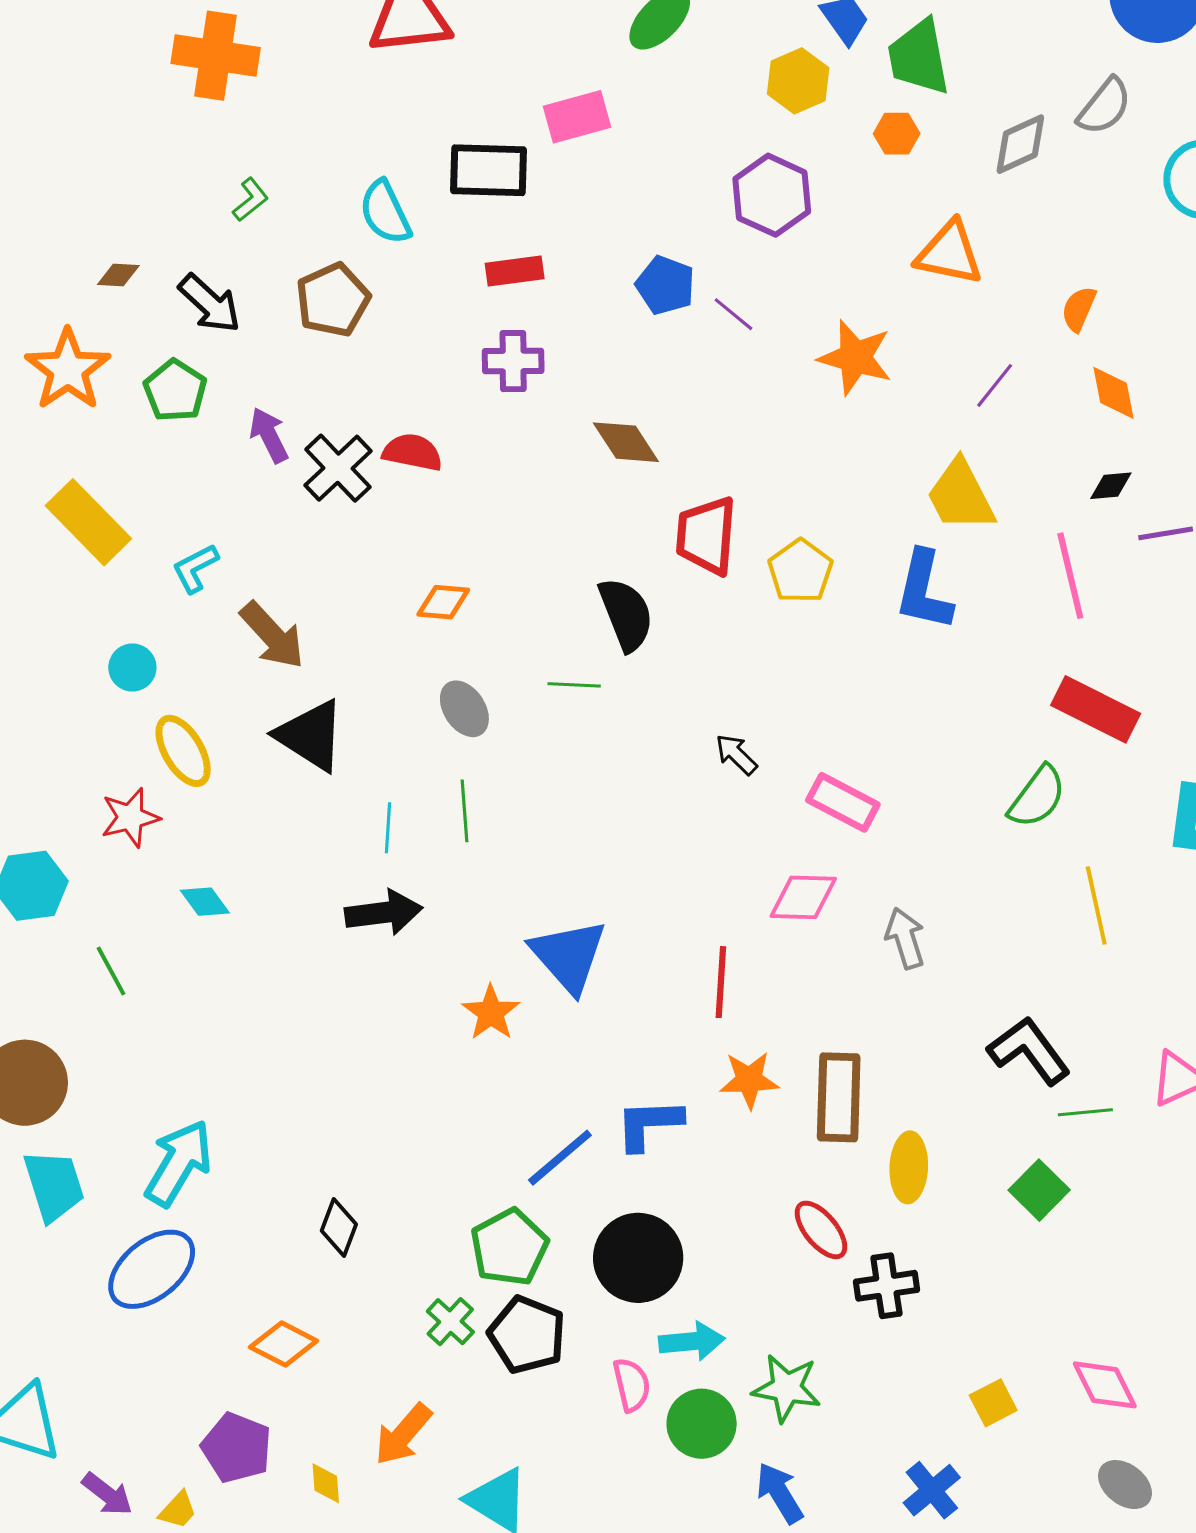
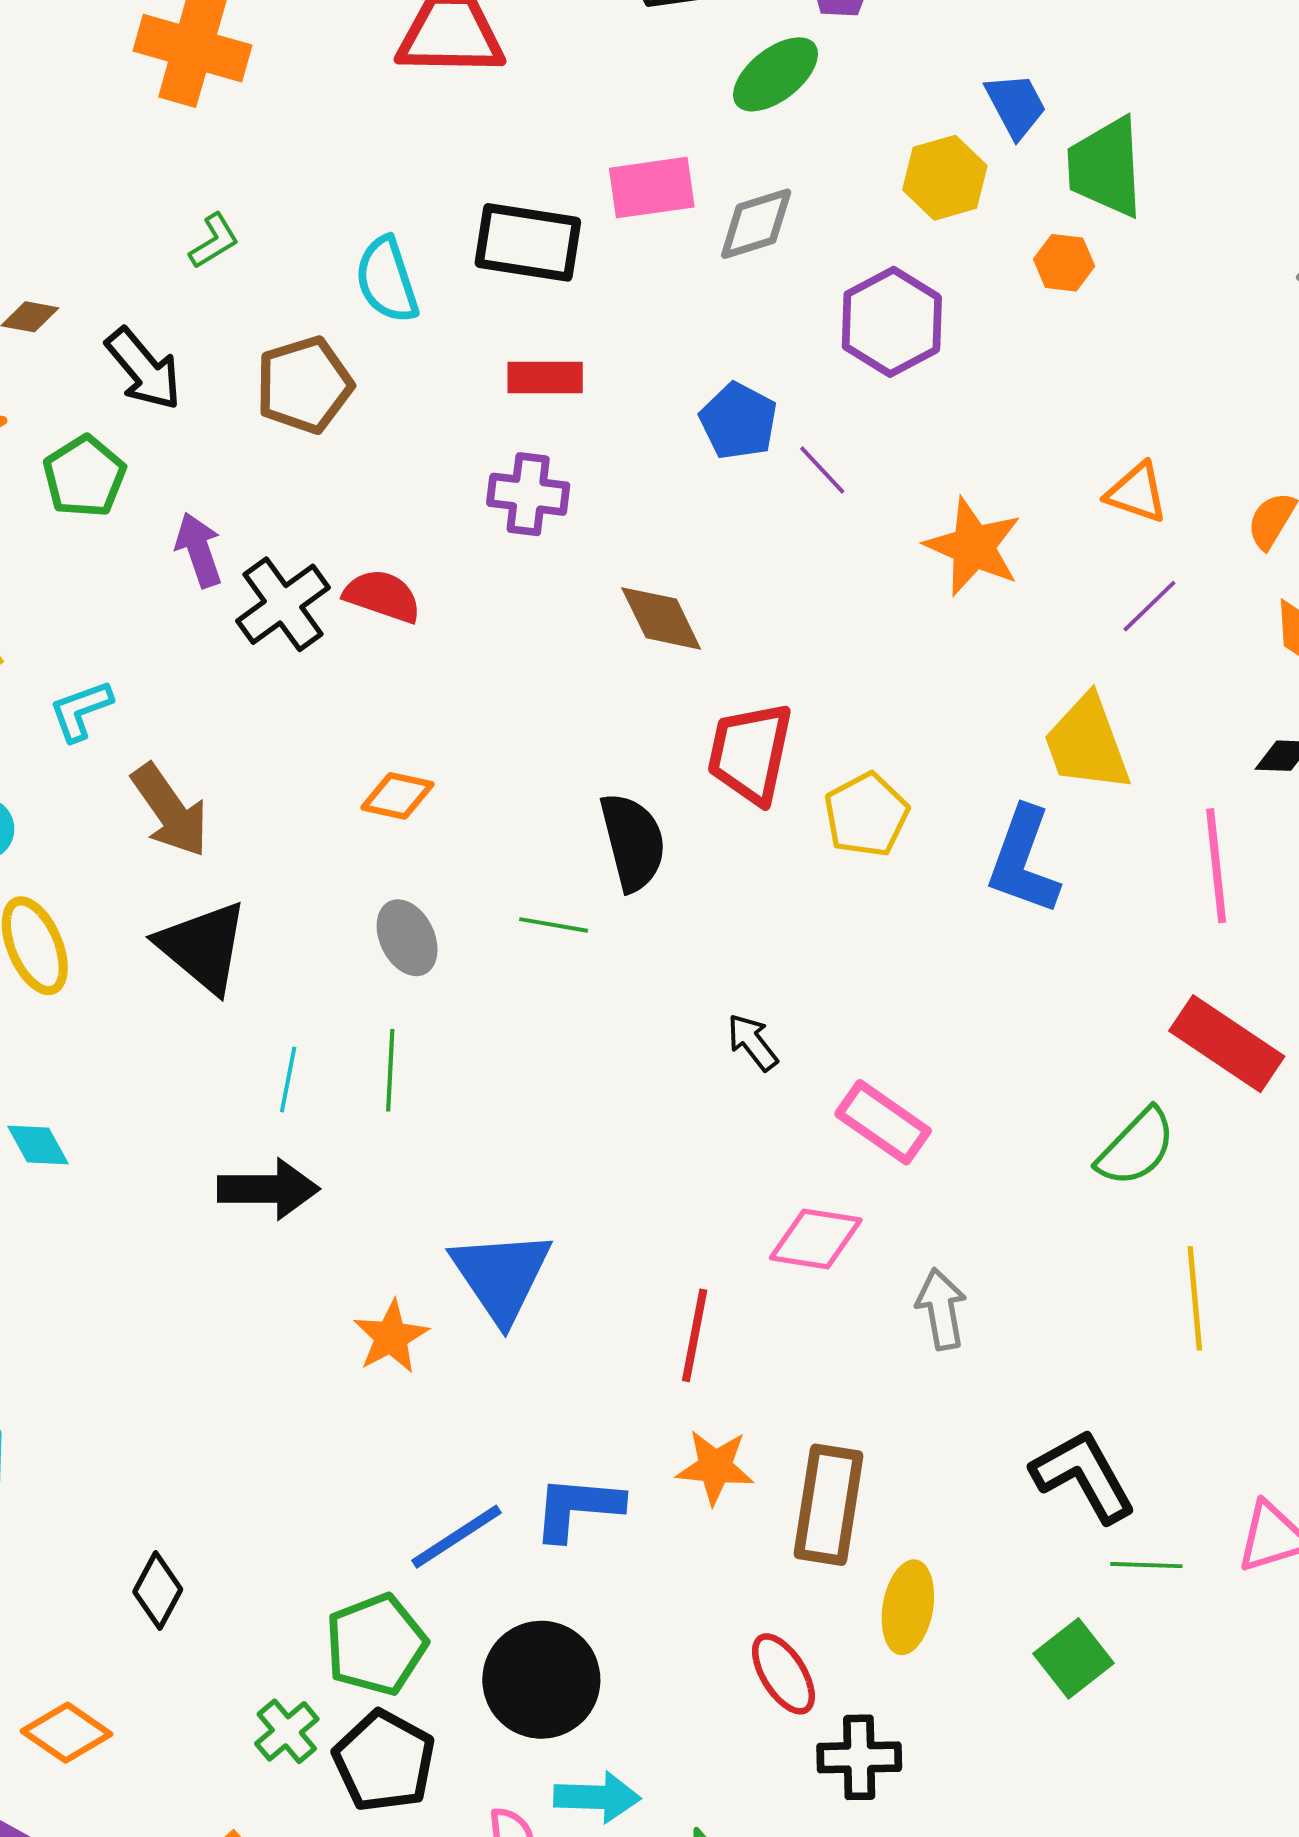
gray diamond: (1020, 144) -> (756, 224), moved
orange triangle: (949, 253) -> (1137, 493), moved, size x0.7

